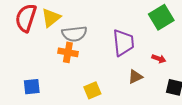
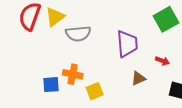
orange cross: (68, 52) -> (73, 74), moved
blue square: (32, 87) -> (51, 85), moved

